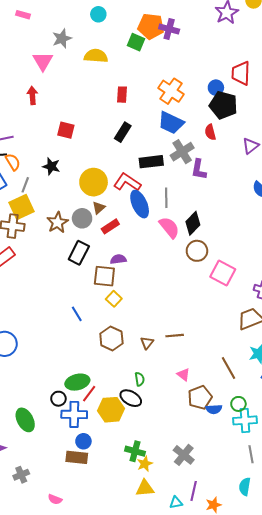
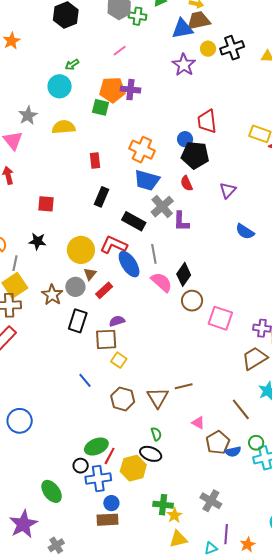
cyan circle: (98, 14) -> (60, 86), size x1.5
black rectangle: (151, 162) -> (134, 221), turned 45
brown triangle: (147, 343) -> (158, 398), size x1.6

